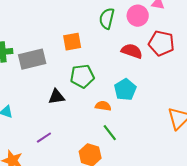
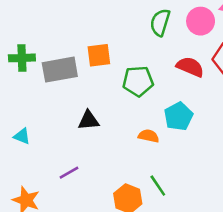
orange square: (72, 42) -> (99, 55), moved
green pentagon: (82, 76) -> (138, 81), moved
green line: (110, 133) -> (158, 186), moved

